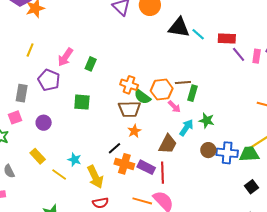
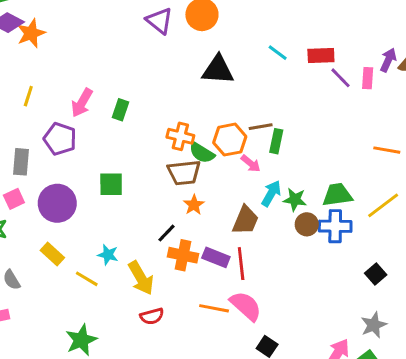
black triangle: (179, 27) -> (218, 70), moved
green square: (82, 102) -> (111, 184), moved
green star: (207, 120) -> (295, 200), moved
purple circle: (44, 123) -> (57, 203), size x1.6
green trapezoid: (249, 154) -> (337, 195), moved

